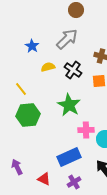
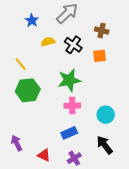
green star: (69, 105) -> (69, 80), turned 30
pink cross: (86, 130) -> (72, 106), moved
blue rectangle: (69, 157) -> (69, 133), size x0.7

